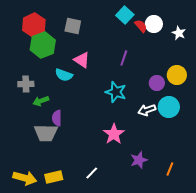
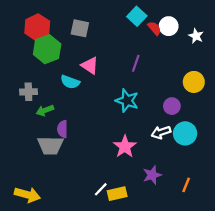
purple circle: (157, 83) -> (172, 106), moved
cyan circle: (169, 107) -> (185, 133), moved
white arrow: (147, 110) -> (161, 132), moved
yellow rectangle: (54, 177) -> (117, 194), moved

